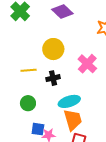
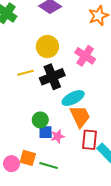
black cross: (53, 78) -> (52, 77), size x1.6
green circle: (28, 103) -> (40, 120), moved

